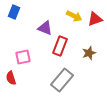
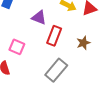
pink square: (23, 57) -> (17, 47), turned 35

